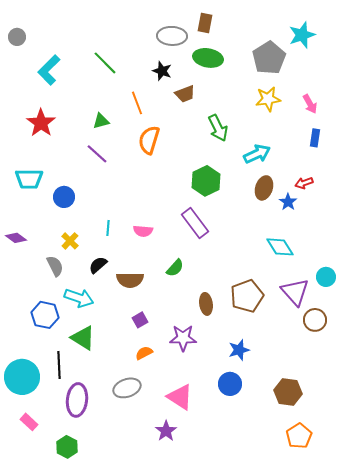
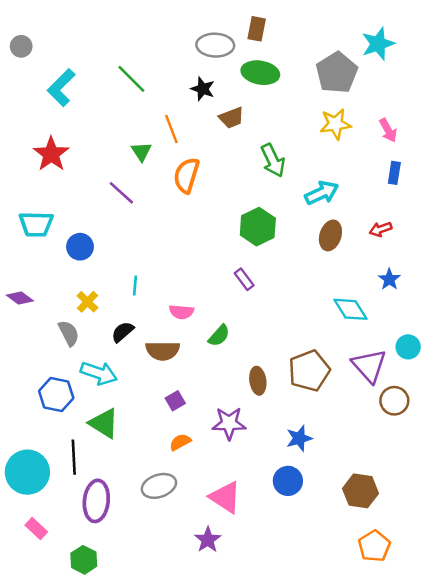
green triangle: (101, 121) -> (141, 152), moved, turned -48
blue star: (288, 202) -> (389, 279), moved
purple rectangle: (195, 223) -> (244, 279), size x0.6
pink semicircle: (143, 231) -> (181, 312), moved

